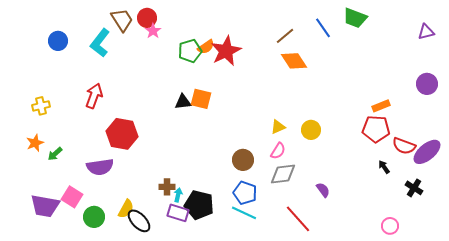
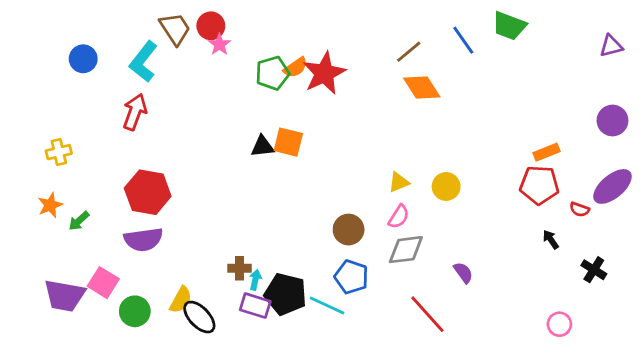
red arrow: (94, 96) -> (135, 112), moved
red hexagon: (122, 134) -> (148, 192), moved
red semicircle: (404, 146) -> (579, 209), size x0.6
purple ellipse: (427, 152) -> (612, 186), moved
cyan line: (244, 213) -> (327, 306), moved

